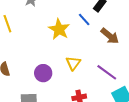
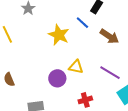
yellow triangle: (73, 63) -> (76, 67), turned -49
purple circle: (43, 73) -> (57, 78), moved

